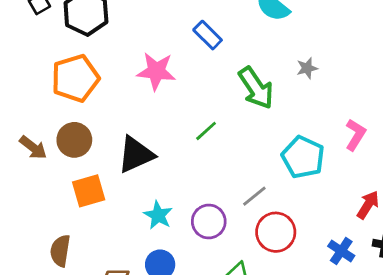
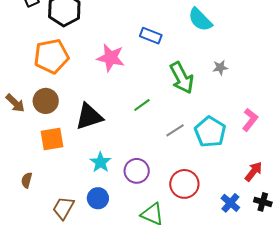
blue rectangle: (208, 35) -> (151, 36), turned -30
gray line: (254, 196) -> (175, 130), moved
brown semicircle: (60, 251) -> (27, 180), size x0.7

